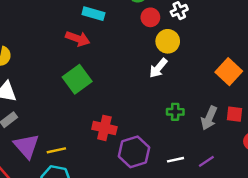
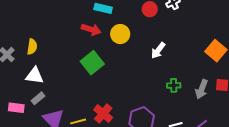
yellow circle: (168, 41) -> (120, 34), moved
red cross: (104, 128) -> (103, 114), moved, turned 30

